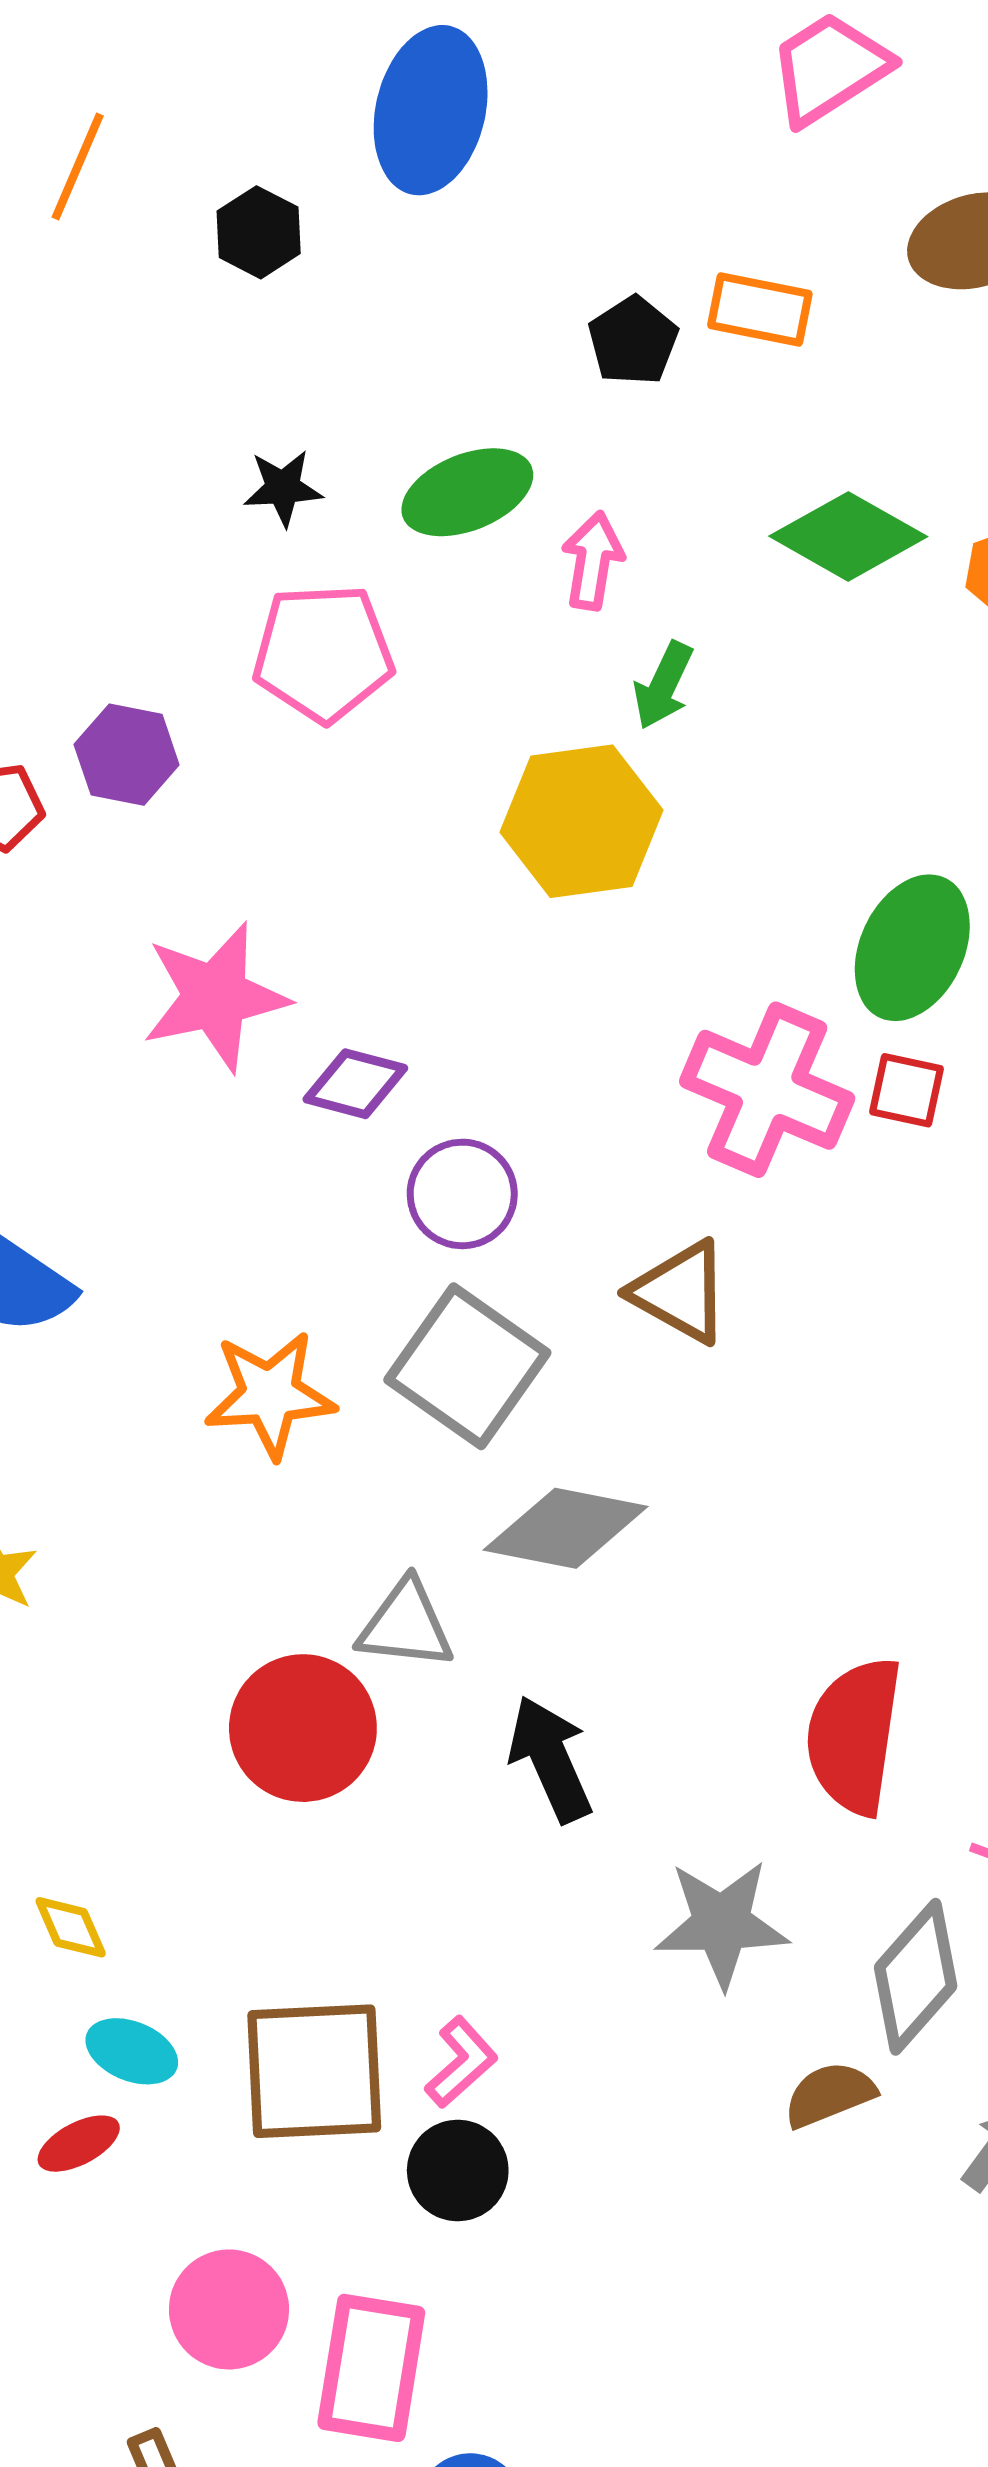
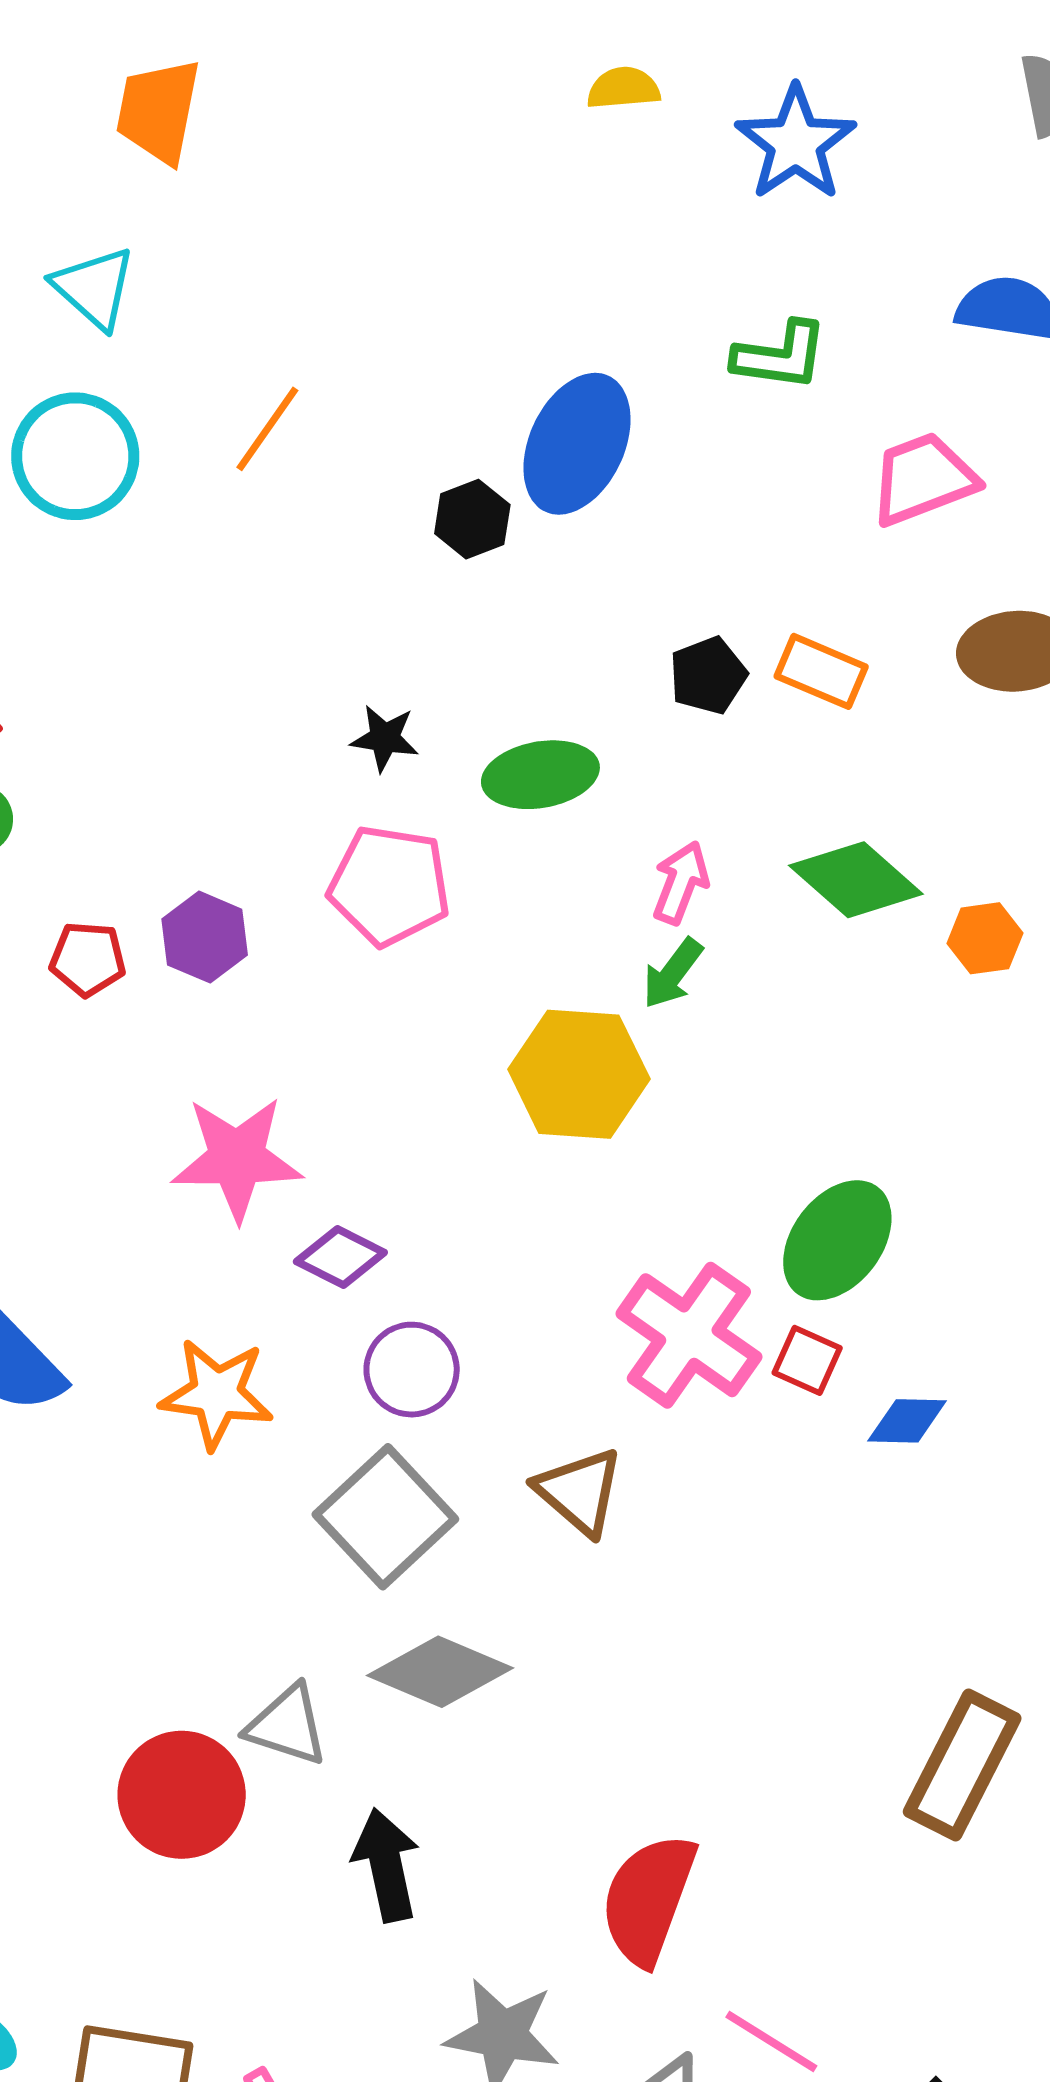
black hexagon: (259, 232) -> (472, 519), moved
pink arrow: (593, 561) -> (681, 883), moved
orange star: (270, 1394) -> (217, 1394), moved

